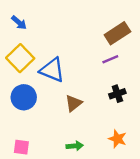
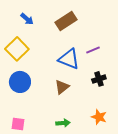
blue arrow: (19, 23) -> (27, 19), moved
brown rectangle: (117, 33) -> (66, 21), moved
blue triangle: (52, 70) -> (69, 59), moved

